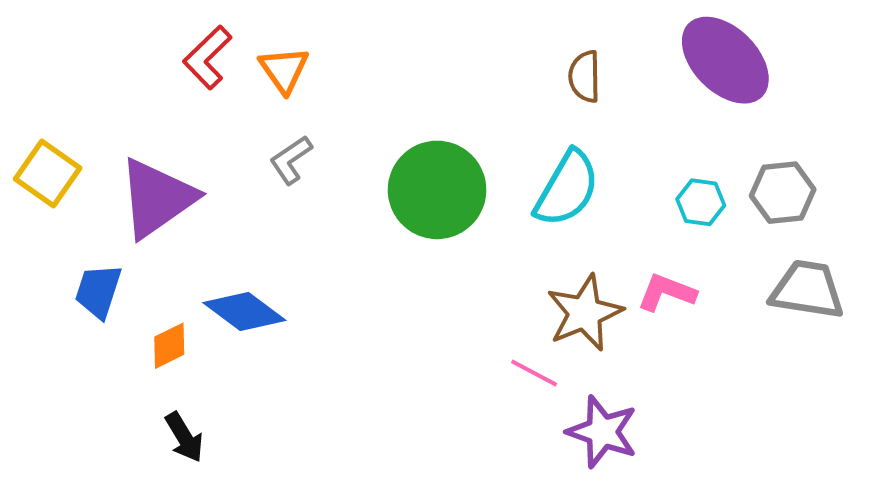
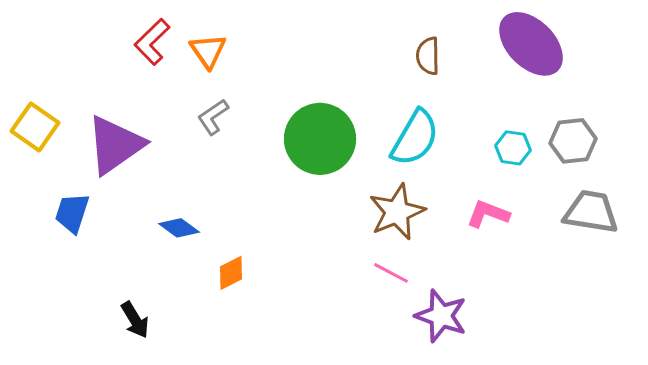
blue diamond: (244, 312) -> (179, 228), size x0.7
brown star: (585, 313) -> (397, 212), moved
orange diamond: (169, 346) -> (231, 273), moved

